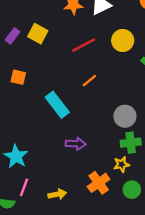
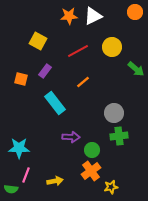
purple rectangle: (13, 36) -> (45, 71), moved
cyan star: (16, 156) -> (19, 148), turned -30
yellow star: (122, 164) -> (111, 187), moved
green circle: (132, 190) -> (92, 150), moved

